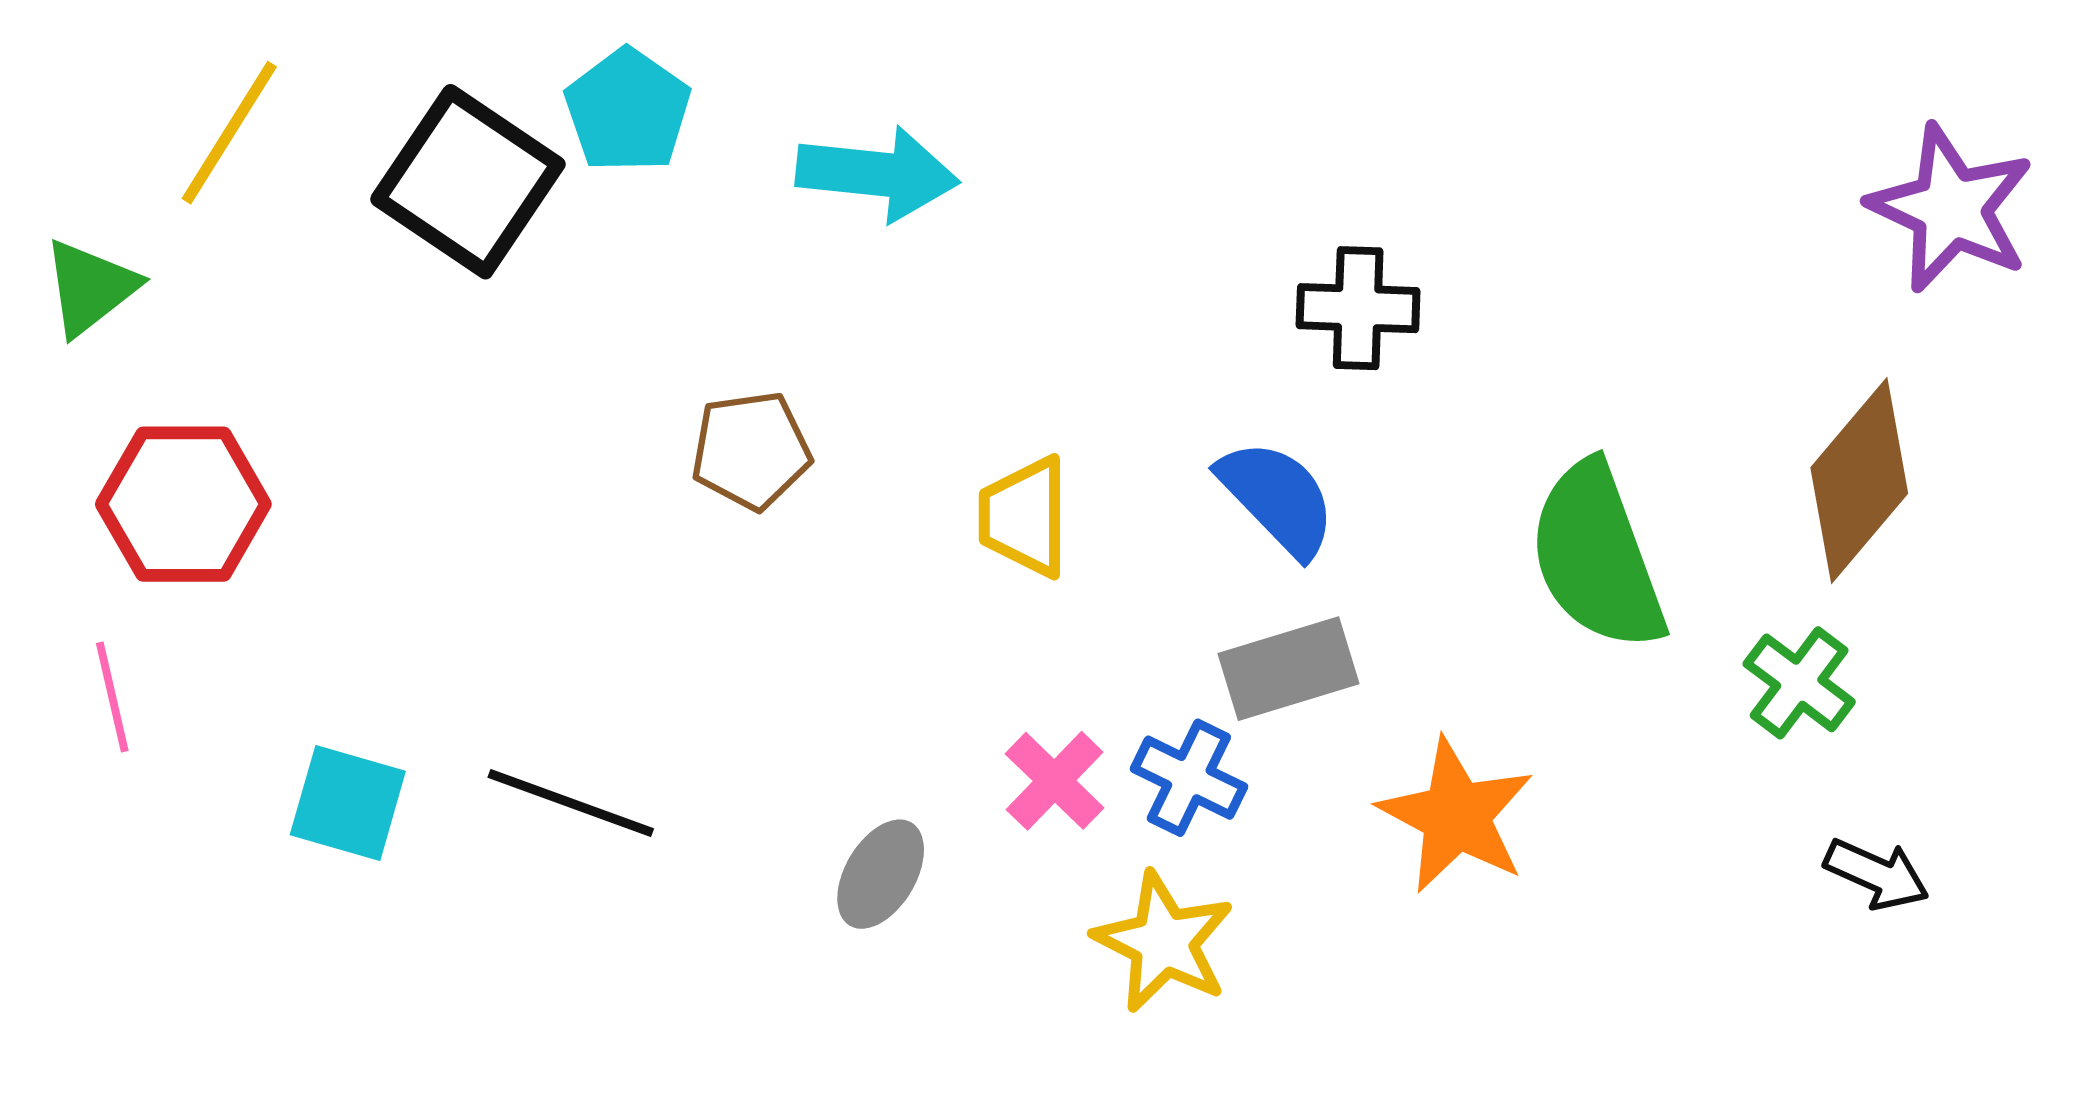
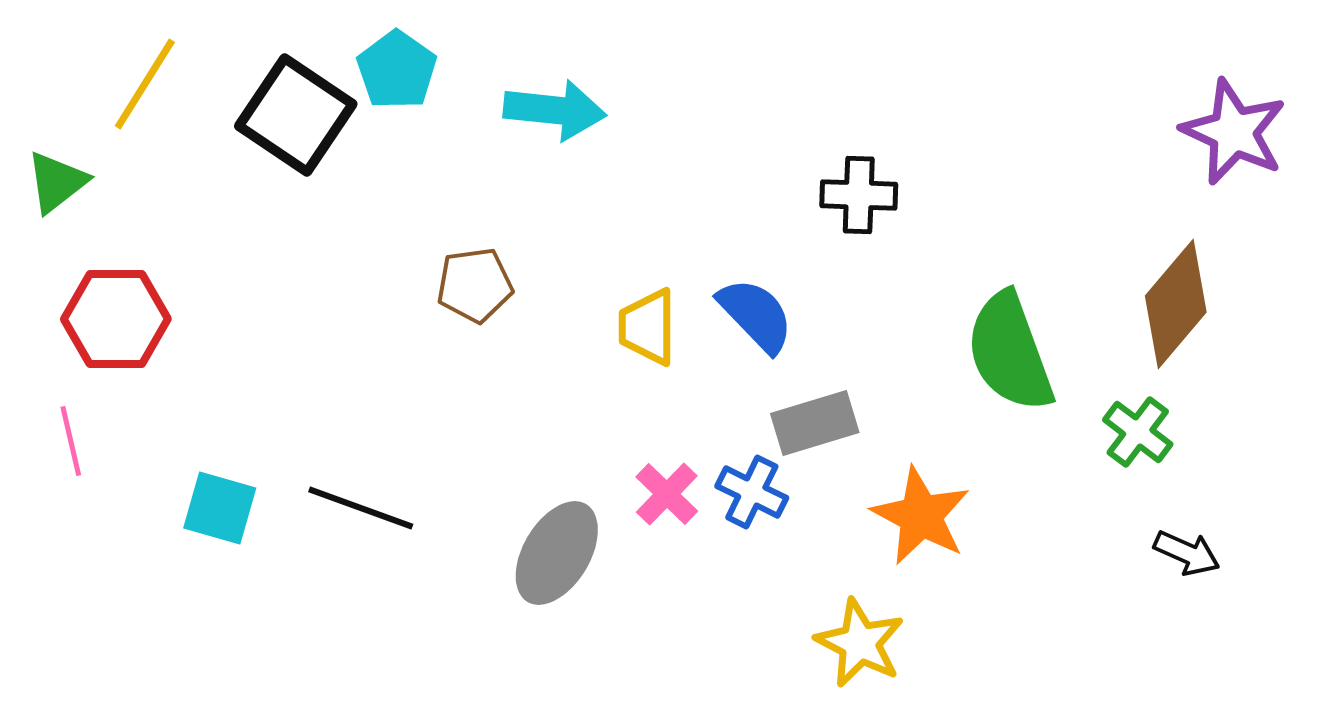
blue semicircle: (1277, 498) -> (756, 315), moved
gray ellipse: (881, 874) -> (557, 553), size x1.5
yellow star: (1164, 942) -> (860, 643), moved

